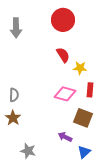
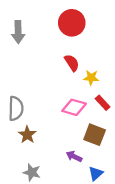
red rectangle: (90, 90) -> (103, 103), turned -48
gray semicircle: (14, 95) -> (16, 108), size x1.5
brown star: (13, 118) -> (27, 135), moved

